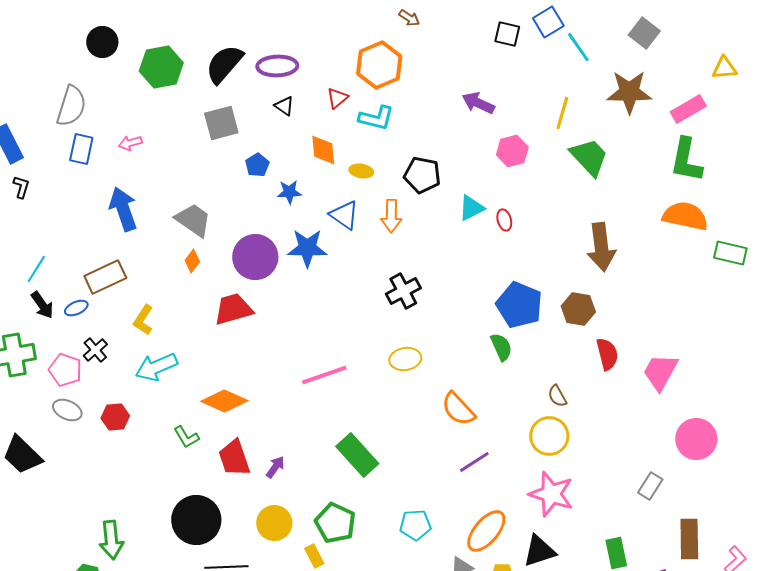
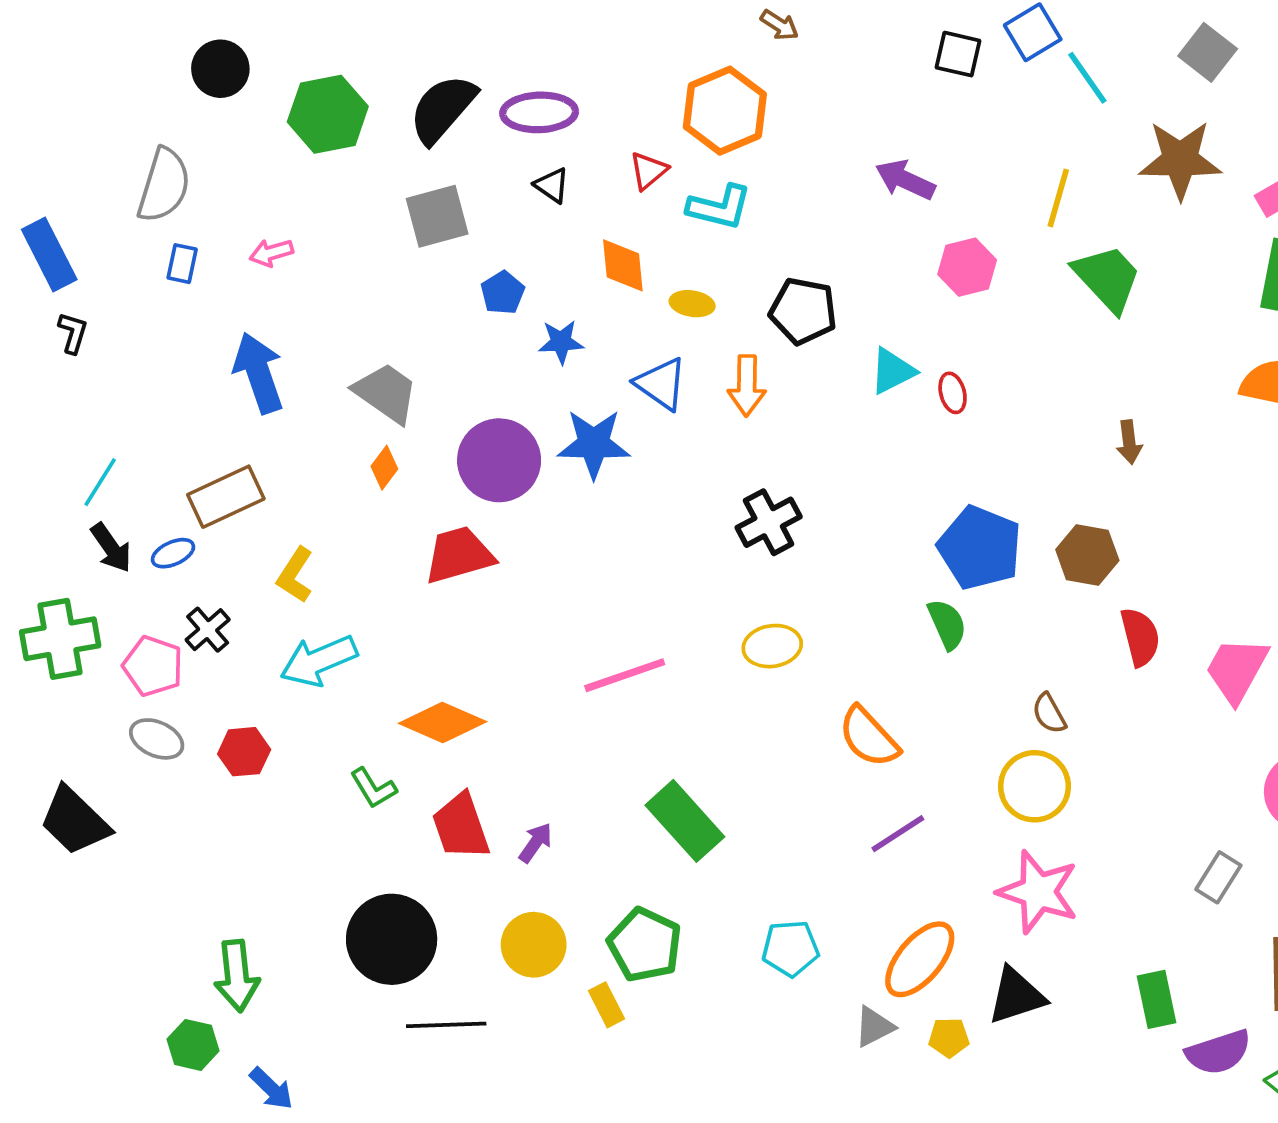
blue rectangle: (81, 149) -> (182, 264), size x0.7
brown arrow: (601, 247) -> (1129, 442), size x0.5

